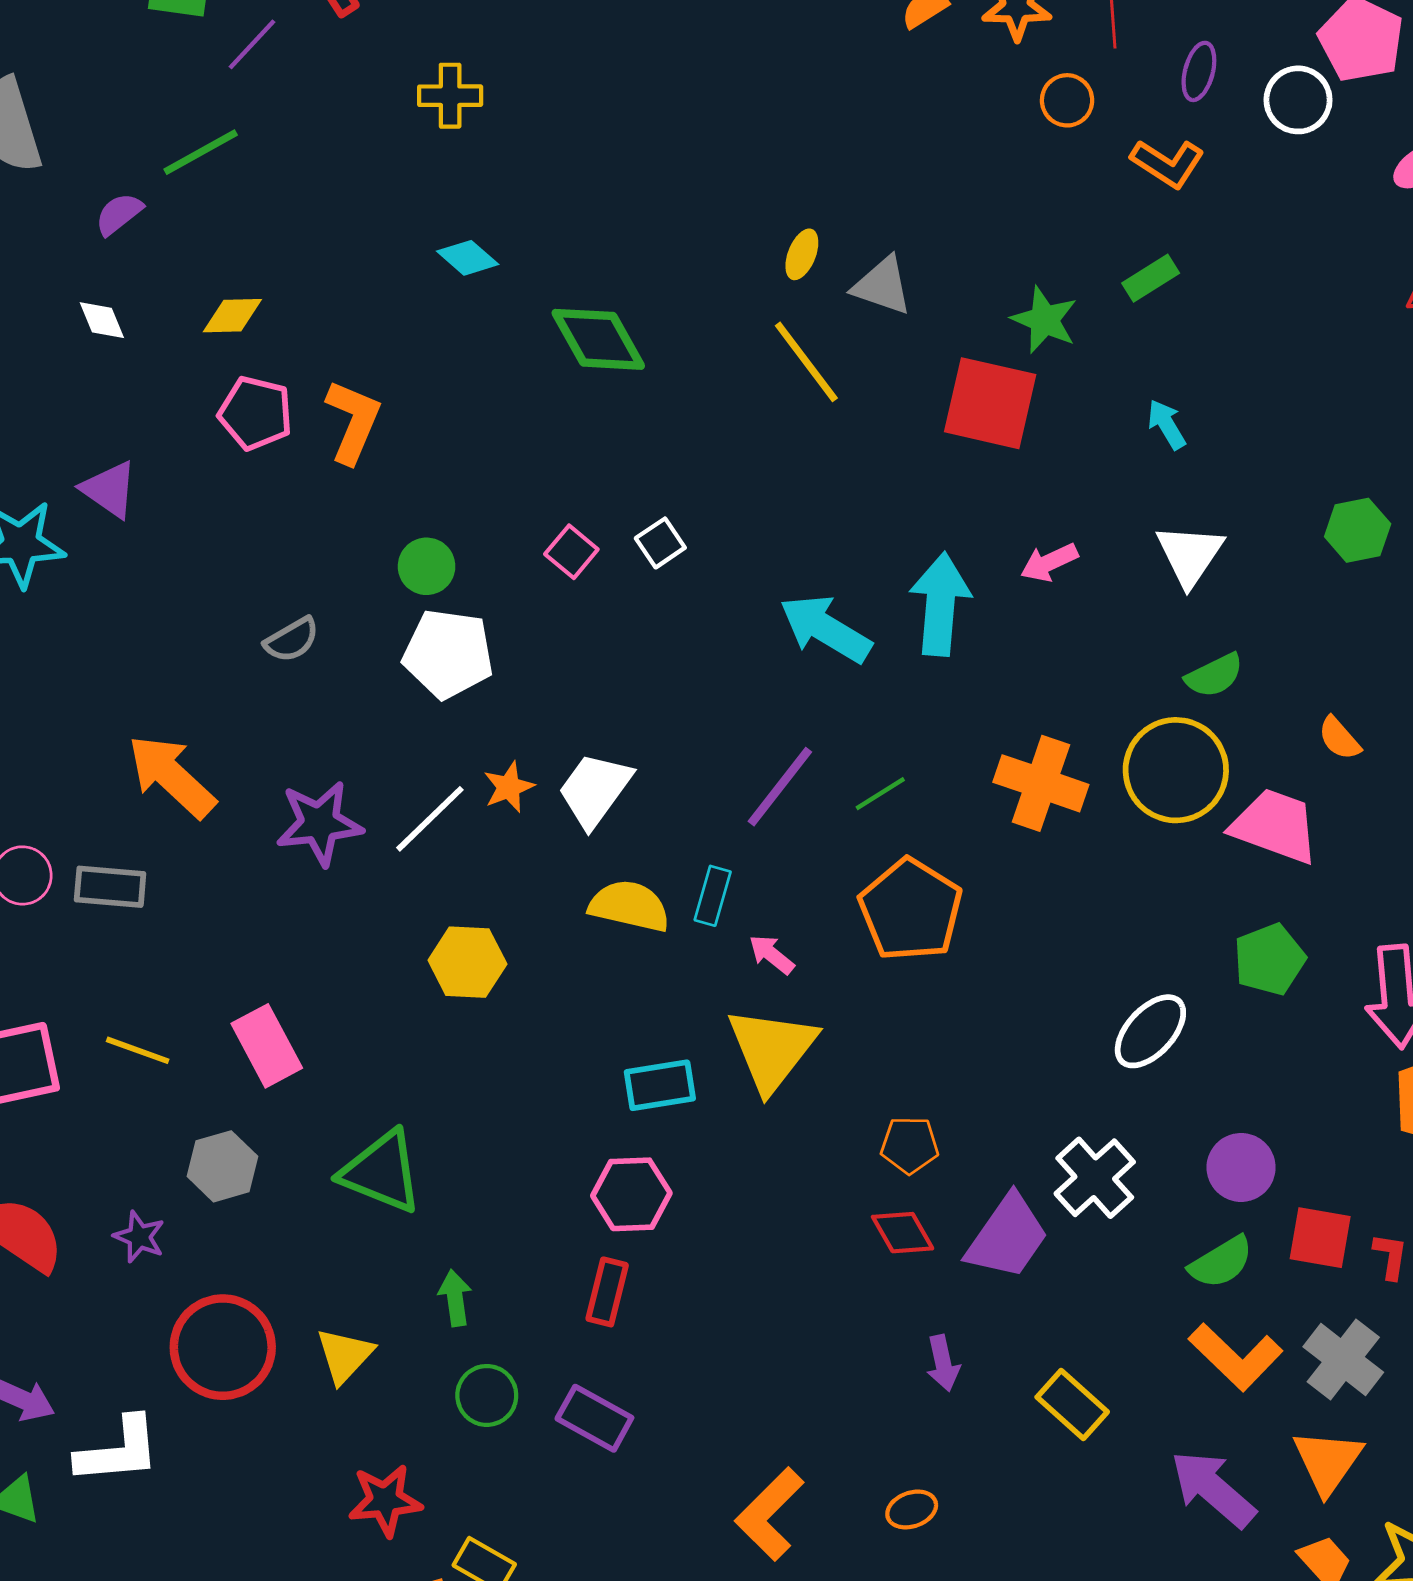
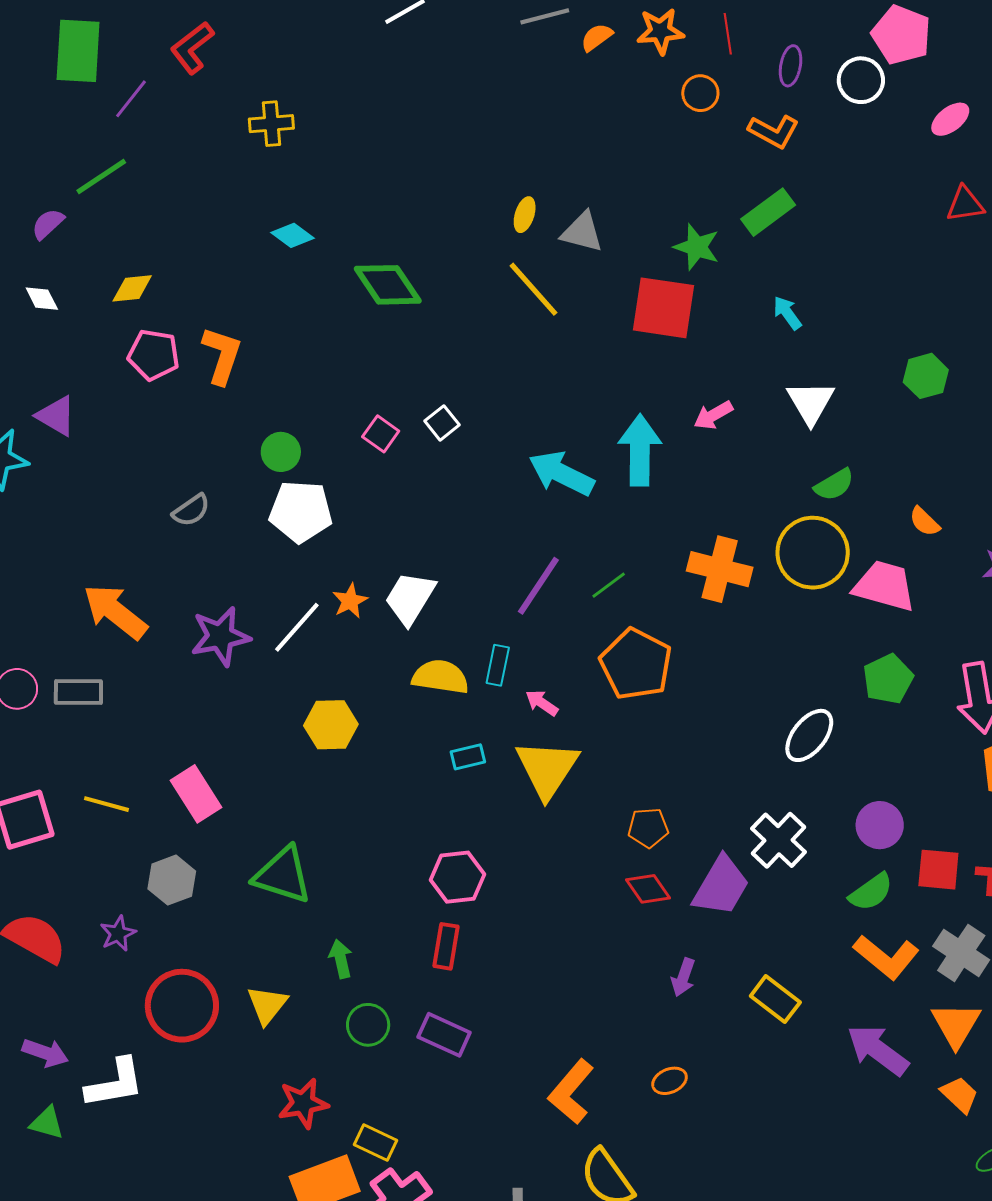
green rectangle: (1151, 278) -> (768, 212), size x1.4
cyan rectangle: (660, 1085) -> (468, 757), moved, size x0.7
purple star: (139, 1237) -> (118, 934), turned 30
purple arrow: (943, 1363) -> (683, 977), turned 36

